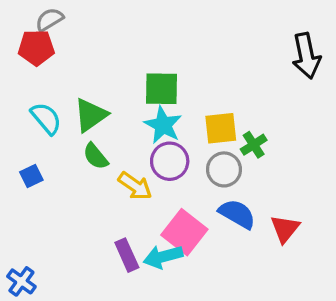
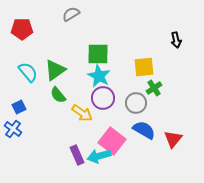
gray semicircle: (49, 20) -> (71, 14), moved
black arrow: (306, 56) -> (176, 40), moved, size x0.6
yellow square: (221, 128) -> (144, 67), moved
blue cross: (21, 281) -> (13, 129), moved

